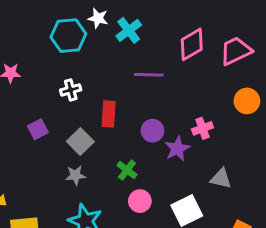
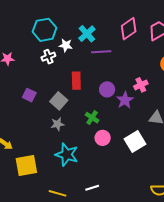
white star: (98, 18) -> (66, 45), moved
cyan cross: (129, 30) -> (87, 34), moved
white cross: (71, 90) -> (48, 57), moved
purple square: (38, 129) -> (29, 95), turned -32

